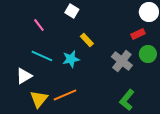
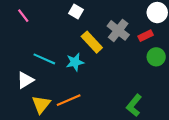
pink line: (39, 25) -> (23, 16), moved
yellow rectangle: (87, 40) -> (92, 42), size x1.5
gray cross: (122, 61) -> (118, 30), moved

